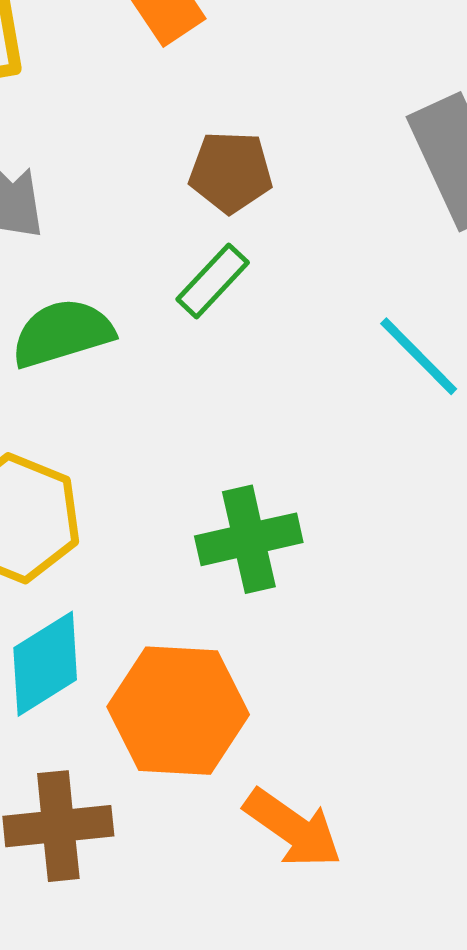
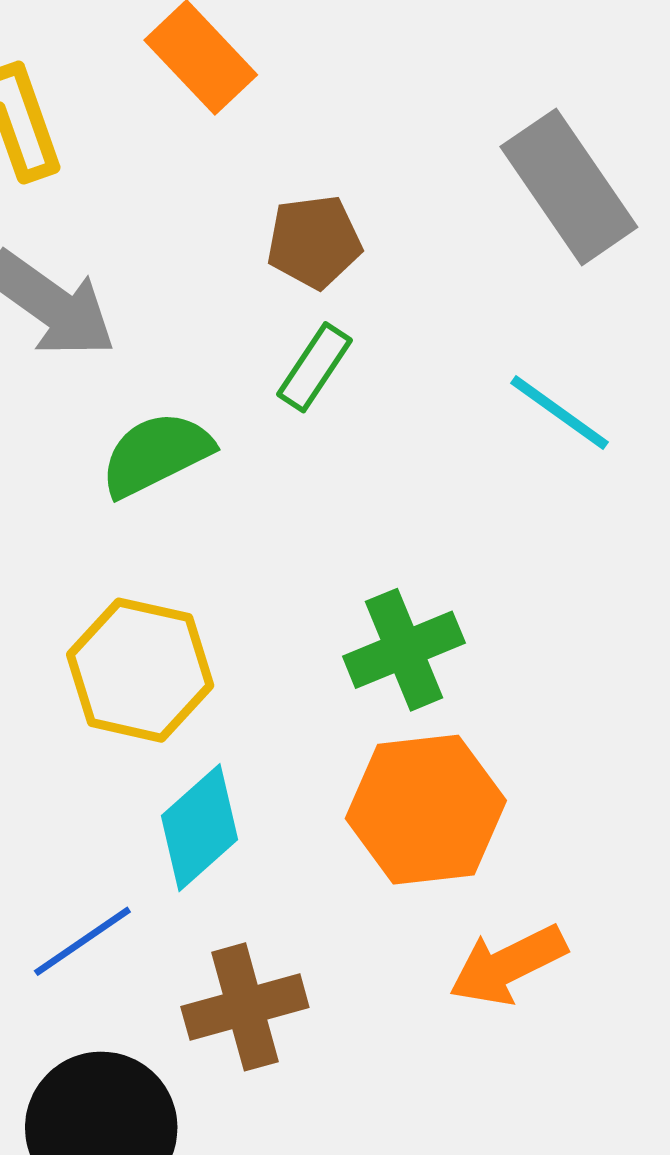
orange hexagon: (178, 711) -> (426, 810), moved
orange arrow: (293, 828) -> (508, 965), turned 128

